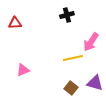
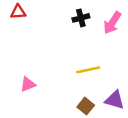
red triangle: (15, 23) -> (18, 12), moved
pink arrow: (91, 42) -> (112, 23), moved

